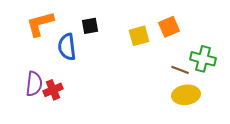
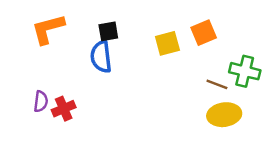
blue semicircle: (67, 47) -> (101, 57), moved
purple semicircle: (34, 84) -> (41, 101), size x0.7

